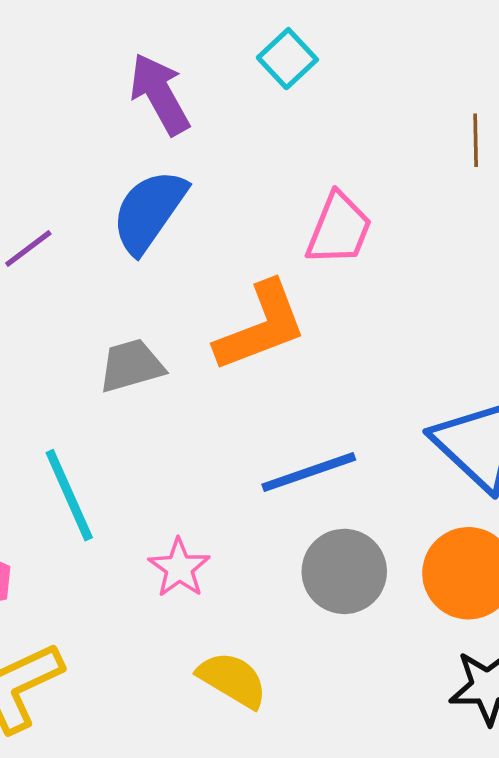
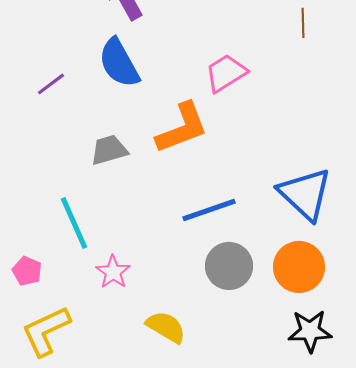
blue semicircle: (149, 211) -> (119, 63), turned -64
pink trapezoid: (339, 229) -> (226, 73), turned -144
pink star: (179, 568) -> (113, 272), moved

